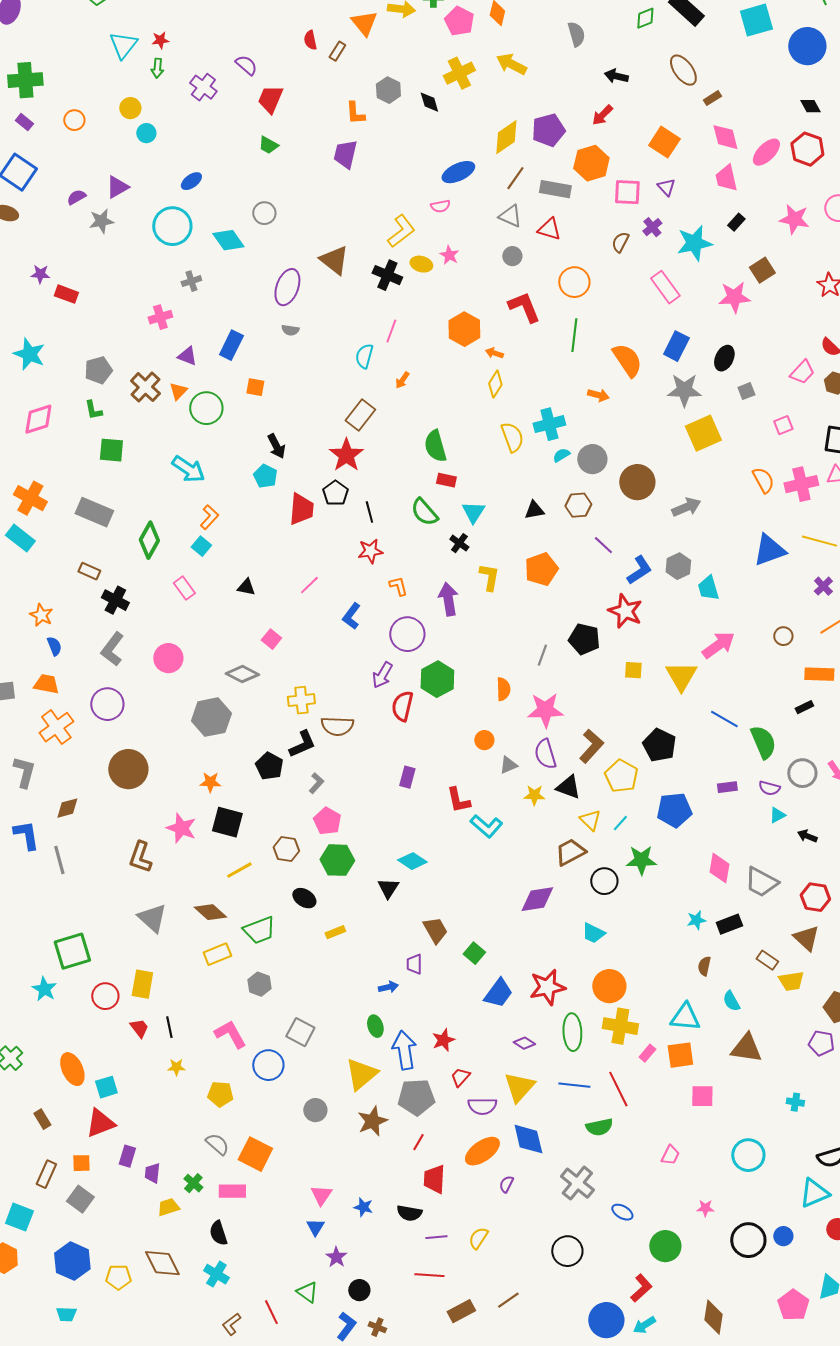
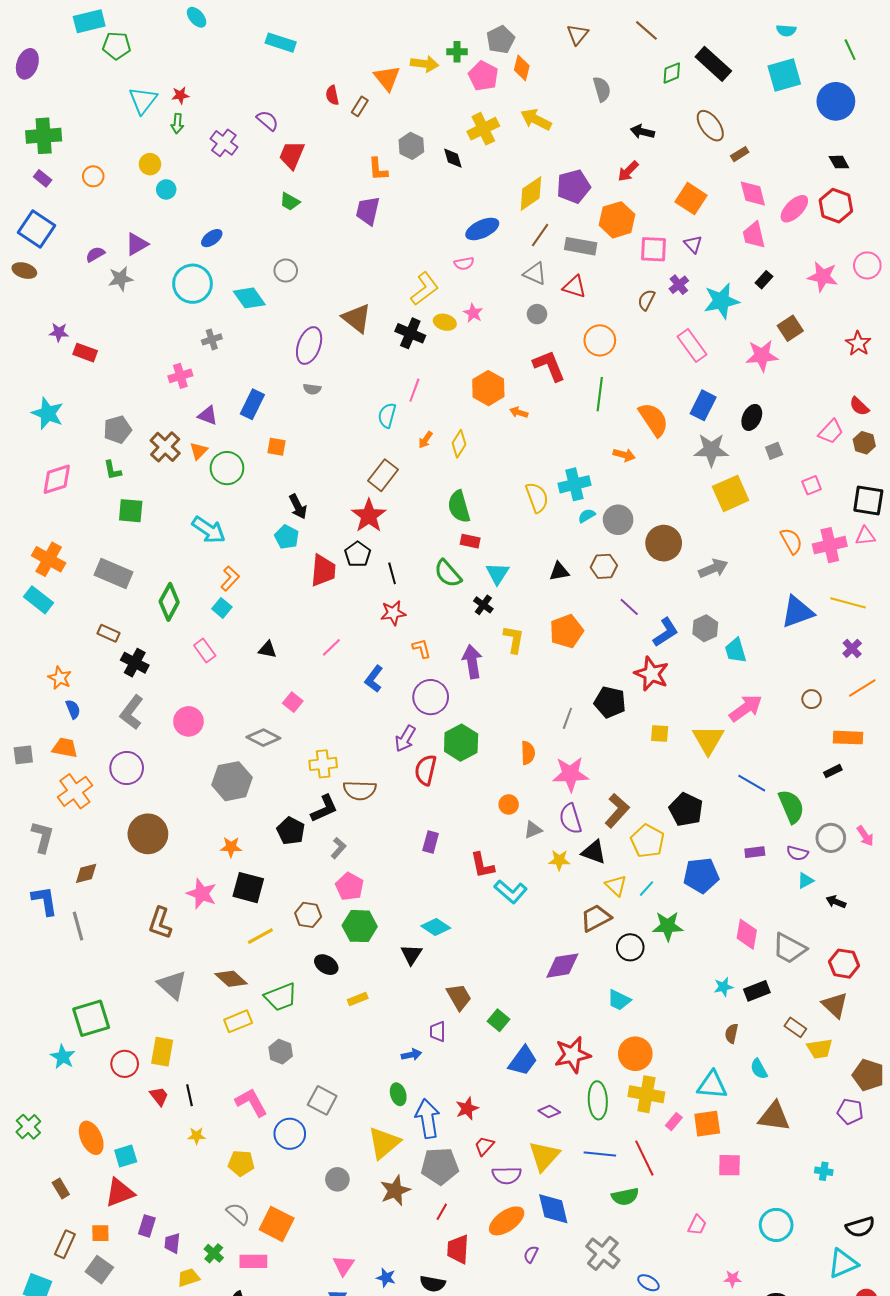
yellow diamond: (495, 384) -> (459, 444), moved

